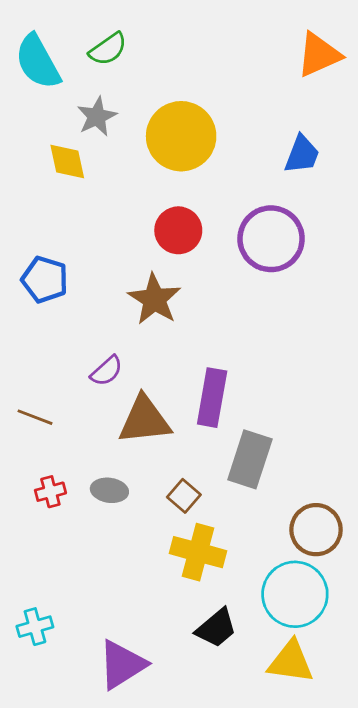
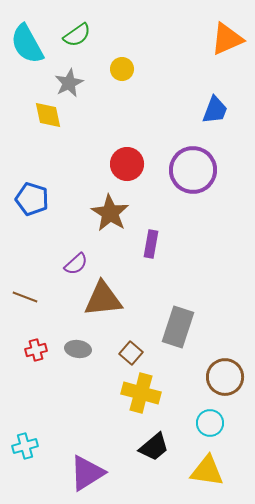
yellow circle: (181, 136) -> (122, 69), moved, size x0.5
purple rectangle: (212, 398) -> (151, 244), moved, size x0.7
cyan circle: (295, 594) -> (210, 423), size x0.6

